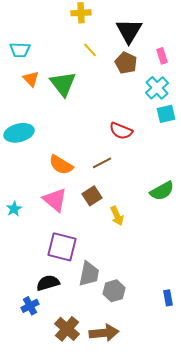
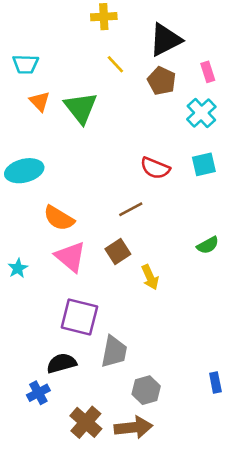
black triangle: (129, 31) -> (165, 40), turned 32
cyan square: (166, 114) -> (204, 164), moved
orange semicircle: (61, 165) -> (59, 218), moved
green semicircle: (162, 191) -> (208, 245), size x0.7
gray hexagon: (114, 291) -> (146, 390), moved

